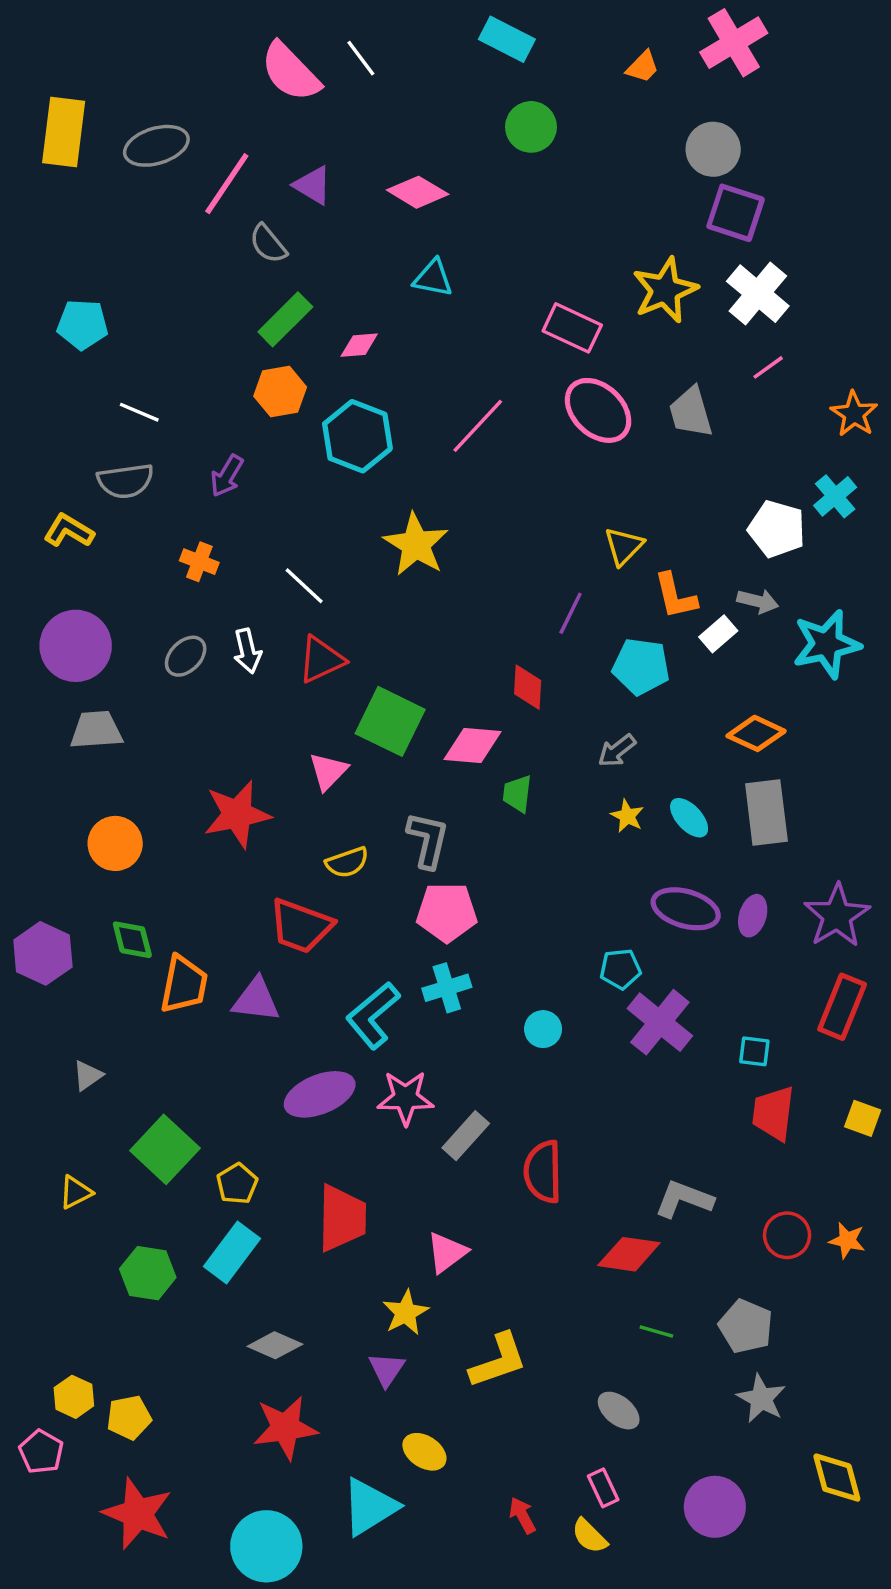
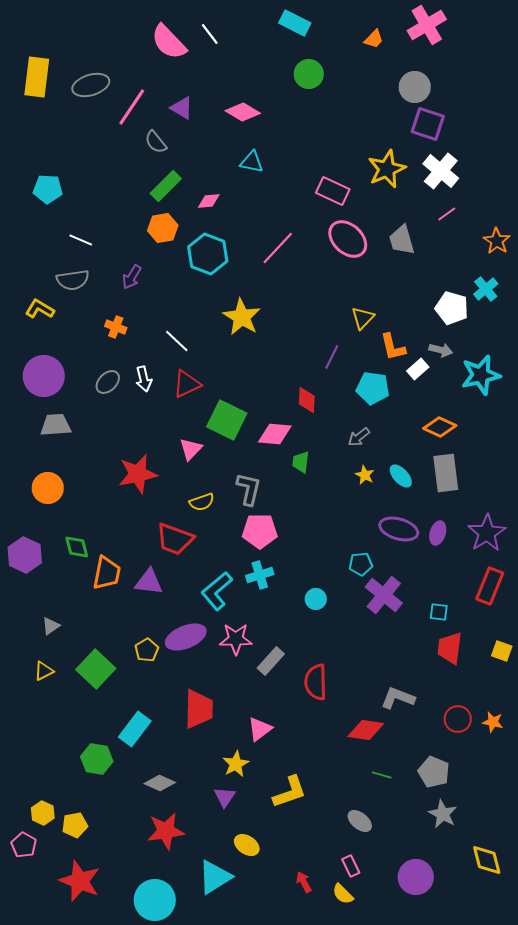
orange circle: (115, 843) -> (48, 488), moved
yellow pentagon: (237, 1184) -> (147, 650), moved
yellow triangle: (76, 1192) -> (44, 671), moved
green hexagon: (148, 1273) -> (97, 759), moved

